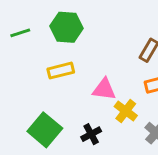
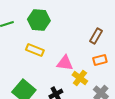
yellow rectangle: (61, 71) -> (35, 50), turned 36

